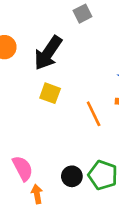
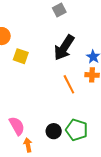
black arrow: (48, 53) -> (64, 48), moved
yellow square: (50, 93) -> (21, 56), moved

